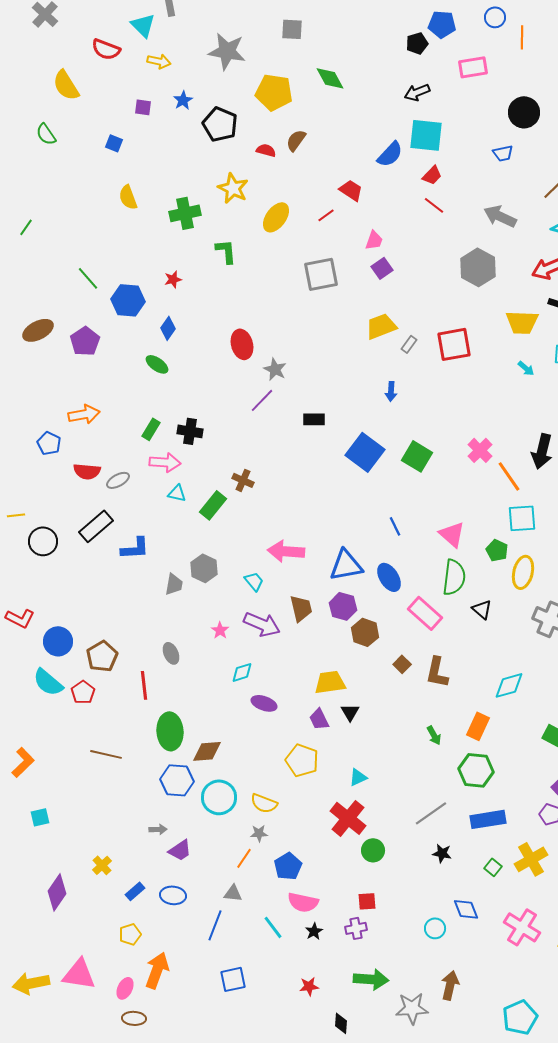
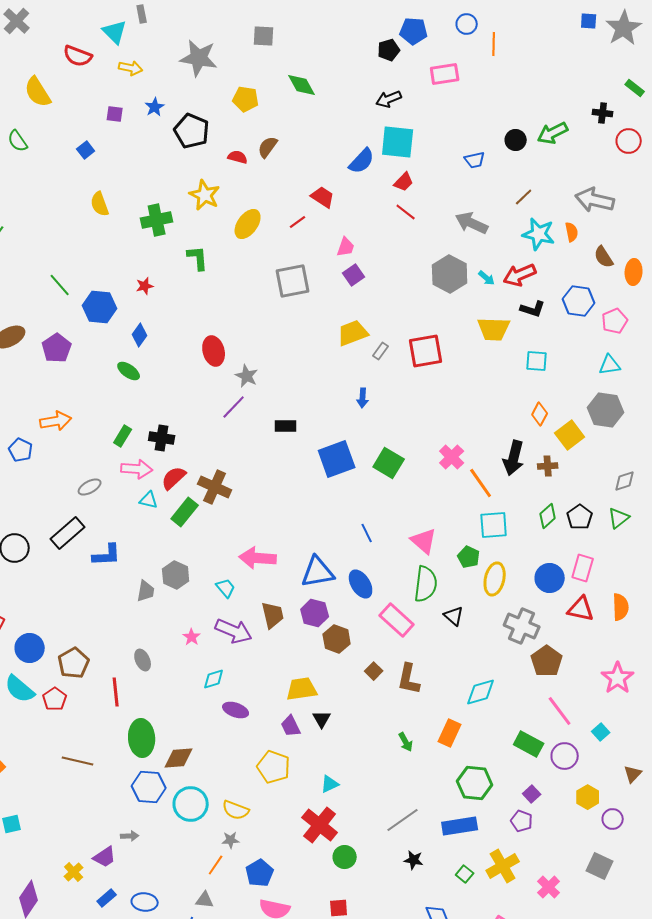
yellow pentagon: (274, 92) -> (246, 99), size x0.7
black circle: (524, 112) -> (516, 140), moved, size x0.7
blue square: (114, 143) -> (86, 150), turned 30
cyan arrow: (526, 368) -> (487, 278), moved
blue square: (365, 452) -> (337, 459), turned 33
red semicircle: (87, 471) -> (174, 478), moved, turned 132
brown cross: (243, 480) -> (215, 487), size x1.5
green hexagon: (476, 770) -> (475, 783), moved
purple trapezoid: (180, 850) -> (105, 857), moved

